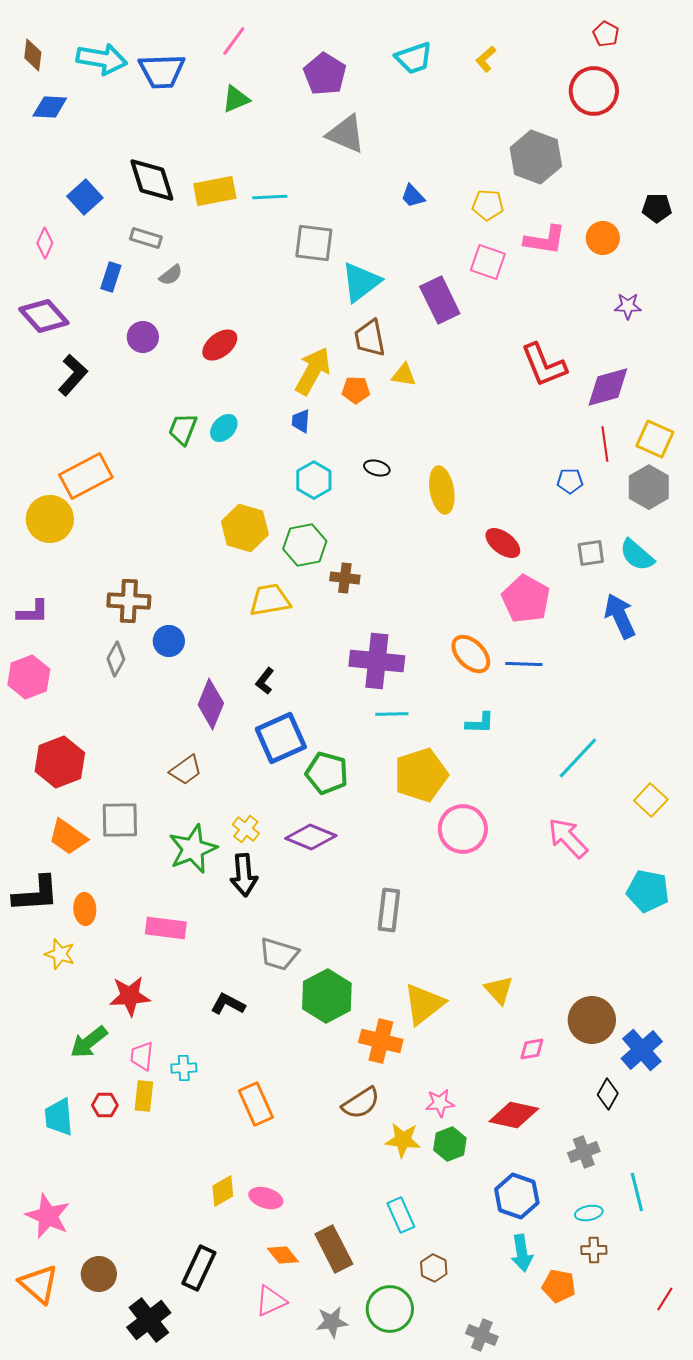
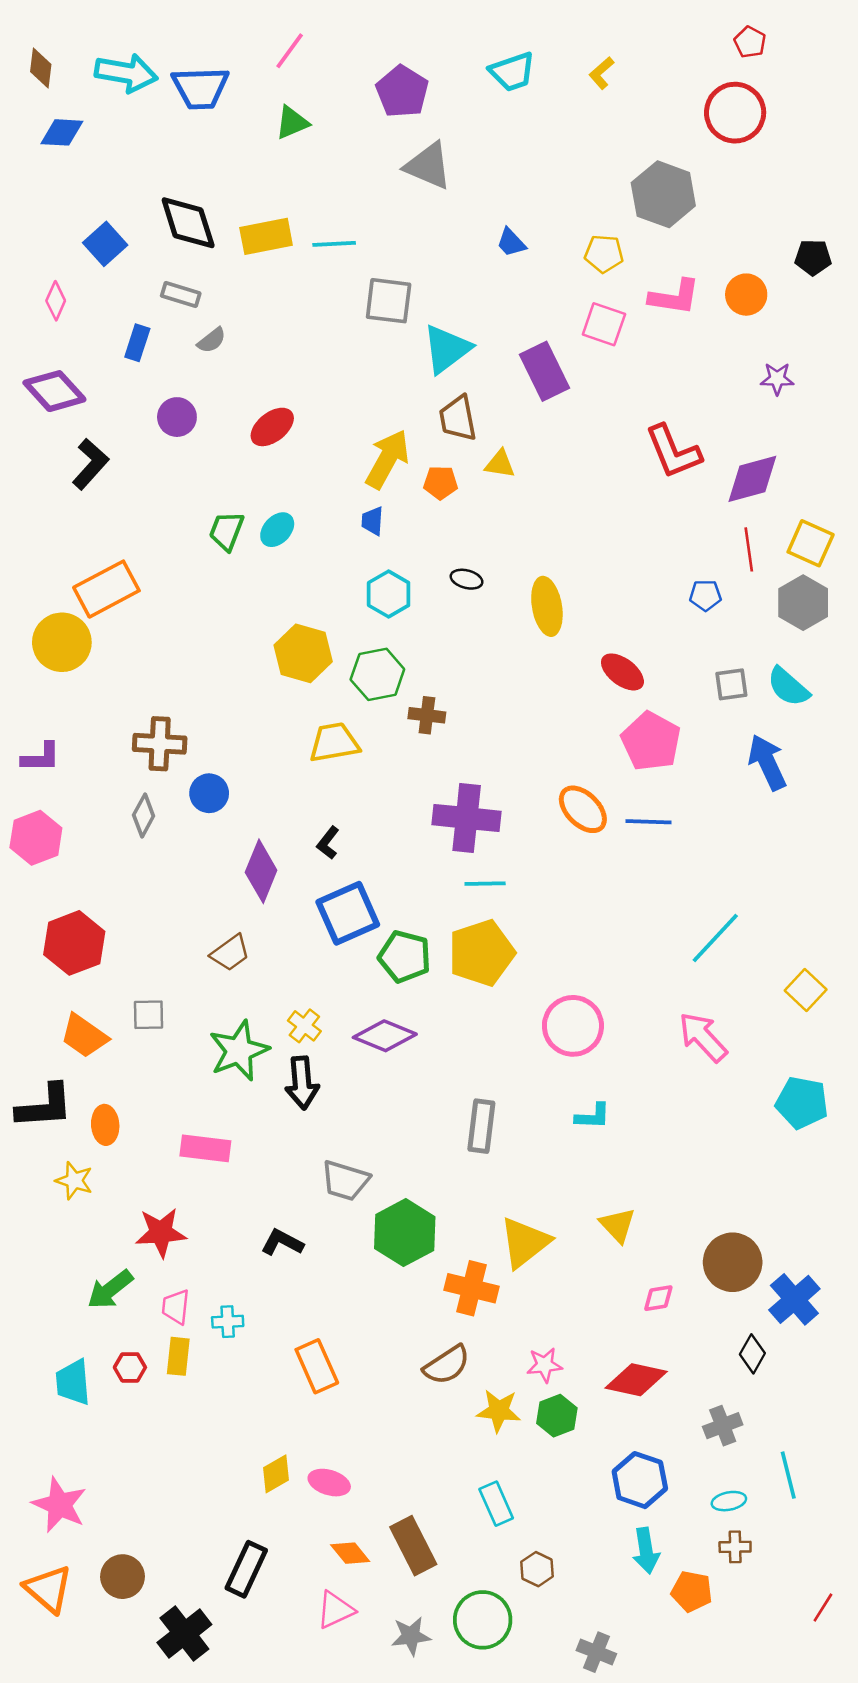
cyan L-shape: (480, 723) -> (593, 1116), moved
yellow pentagon: (421, 775) -> (481, 953), moved
gray square: (120, 820) -> (148, 1015), size x0.7

